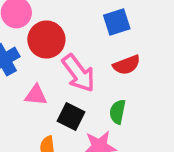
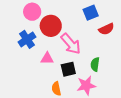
red semicircle: (127, 65) -> (106, 29), moved
black square: (71, 117) -> (68, 69), turned -35

